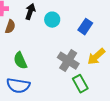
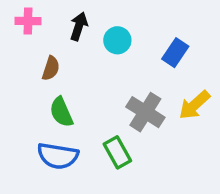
brown semicircle: (10, 27) -> (51, 68), moved
green rectangle: (80, 84) -> (117, 152), moved

